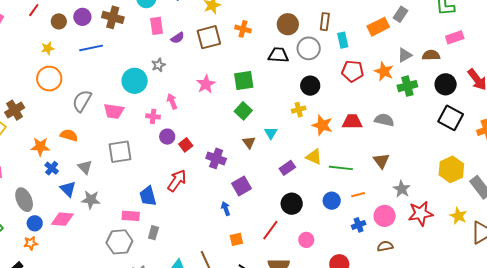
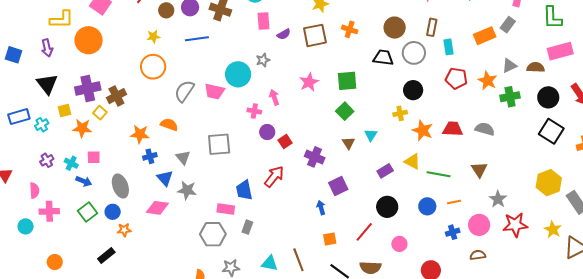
pink rectangle: (455, 37) -> (560, 51), size x1.4
pink trapezoid: (114, 111) -> (214, 91), moved
blue cross: (52, 168) -> (150, 156), turned 32
blue circle: (35, 223) -> (113, 212), moved

